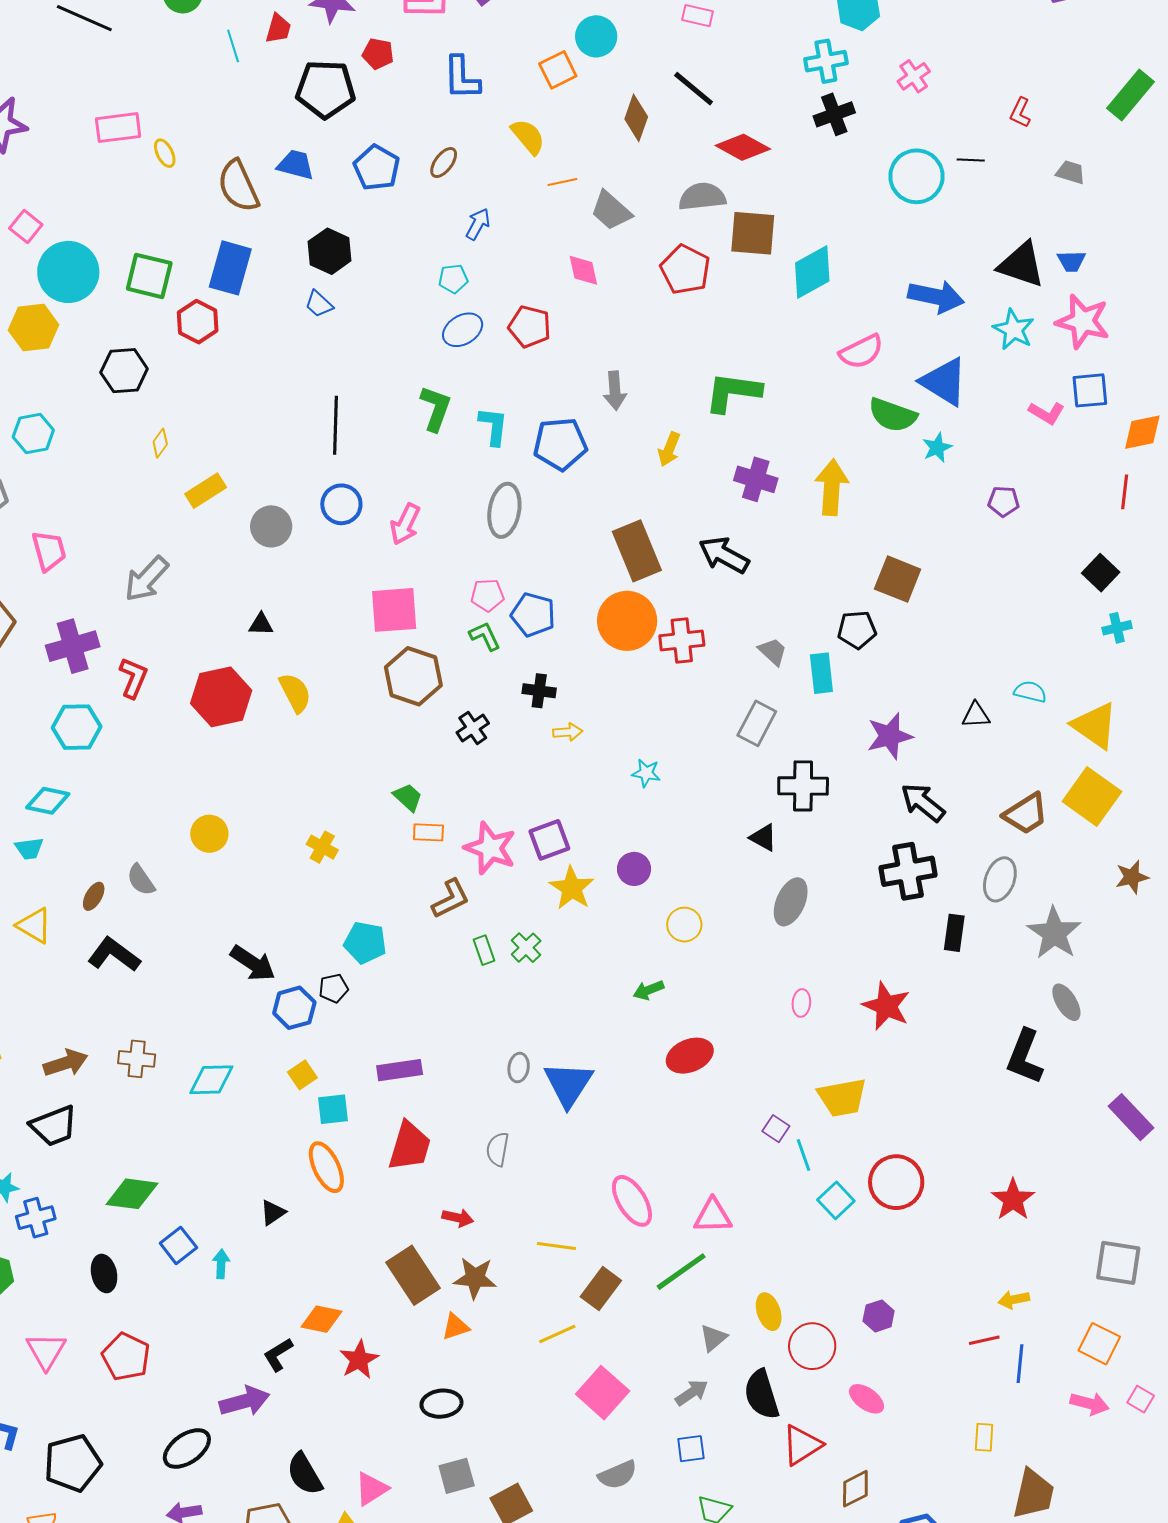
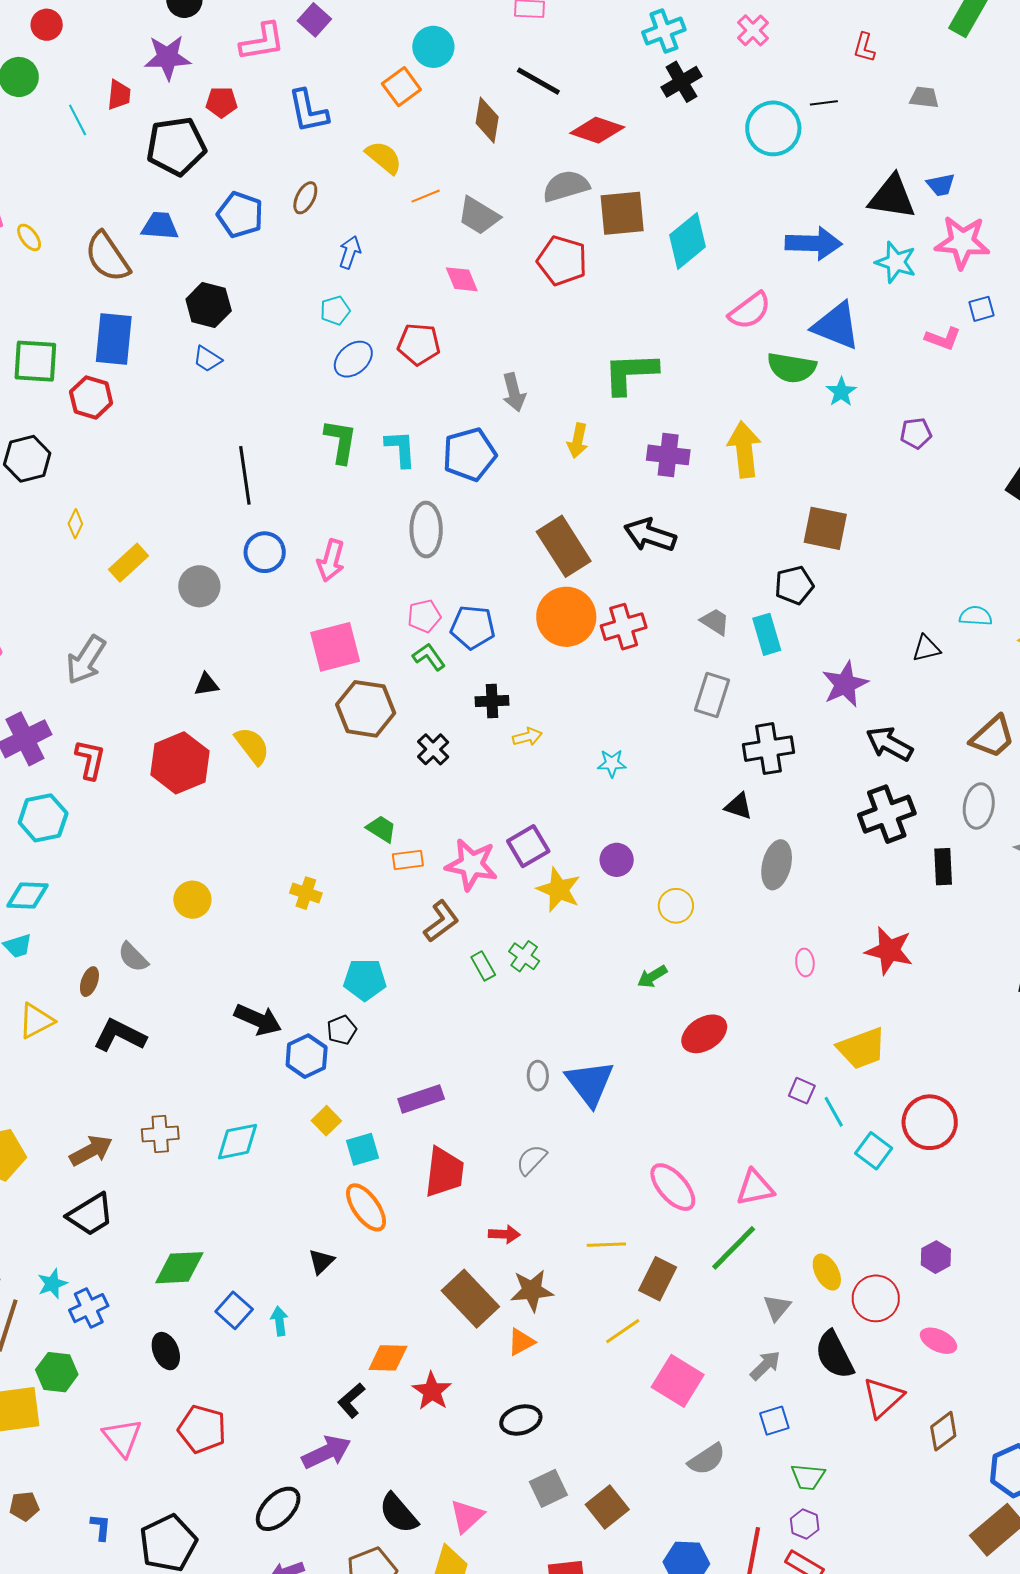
blue square: (1090, 390) -> (982, 309), size x0.7
yellow triangle: (34, 926) -> (36, 1021), turned -48
gray semicircle: (498, 1149) -> (531, 1160), turned 44

